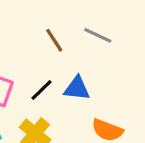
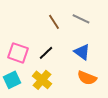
blue triangle: (77, 88) -> (82, 52), moved, turned 30

